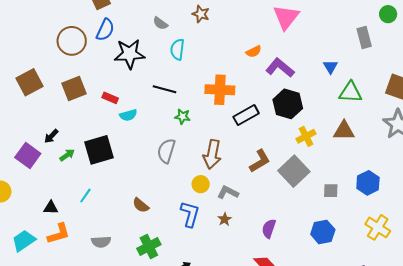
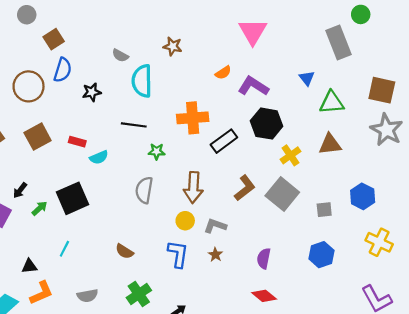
brown star: (201, 14) -> (173, 46), moved
gray rectangle: (364, 37) -> (338, 42), size x1.4
cyan semicircle: (177, 49) -> (142, 81), size x1.4
black star: (130, 54) -> (92, 92), size x0.6

